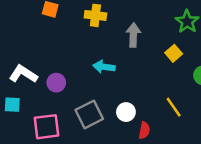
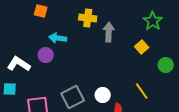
yellow cross: (95, 15) -> (88, 18), moved
cyan arrow: (104, 67) -> (58, 38), moved
purple circle: (56, 83) -> (46, 55), moved

